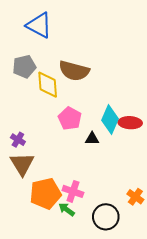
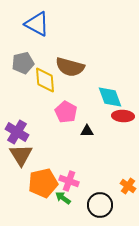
cyan diamond: (110, 120) -> (110, 97), moved, turned -44
purple cross: (18, 140) -> (17, 132), size x1.6

